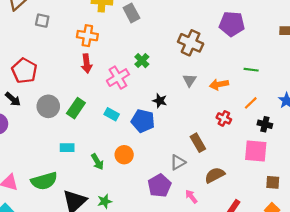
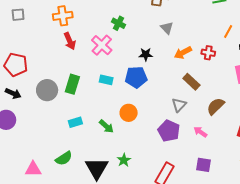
orange arrow: (219, 84) -> (183, 53), moved
green semicircle: (44, 181) -> (64, 158), size x0.7

